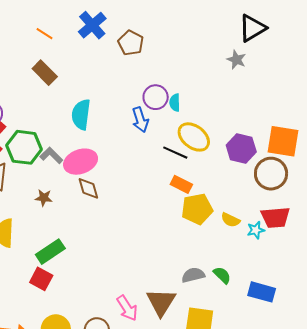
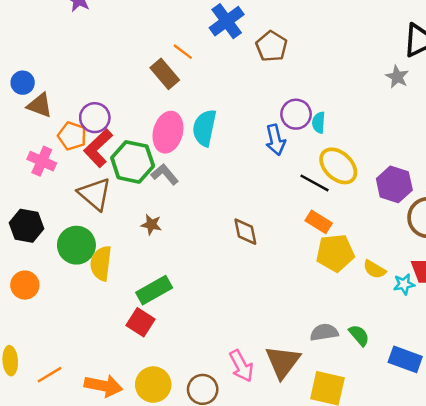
orange line: (44, 34) -> (183, 52), moved
pink ellipse: (81, 162) -> (168, 132), moved, turned -60
brown diamond: (88, 188) -> (245, 232), moved

